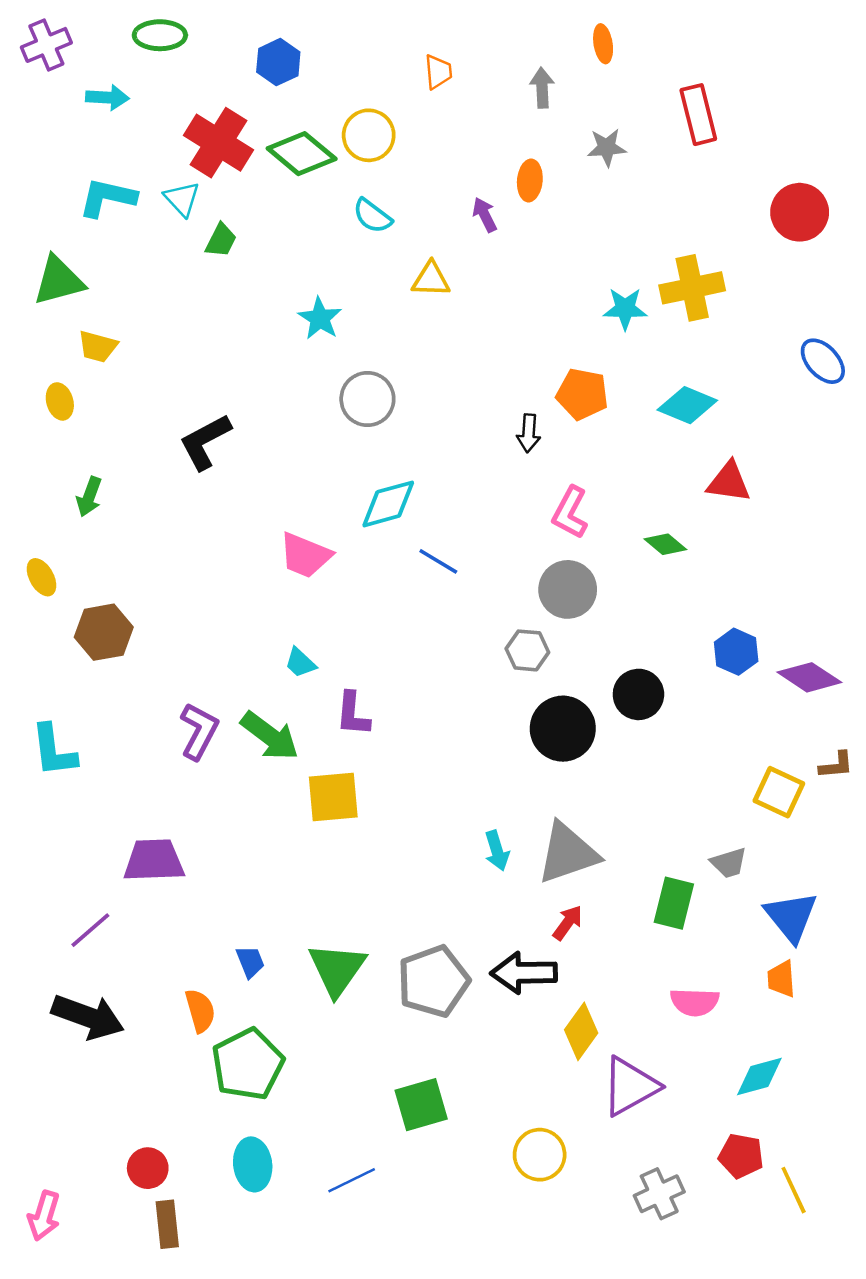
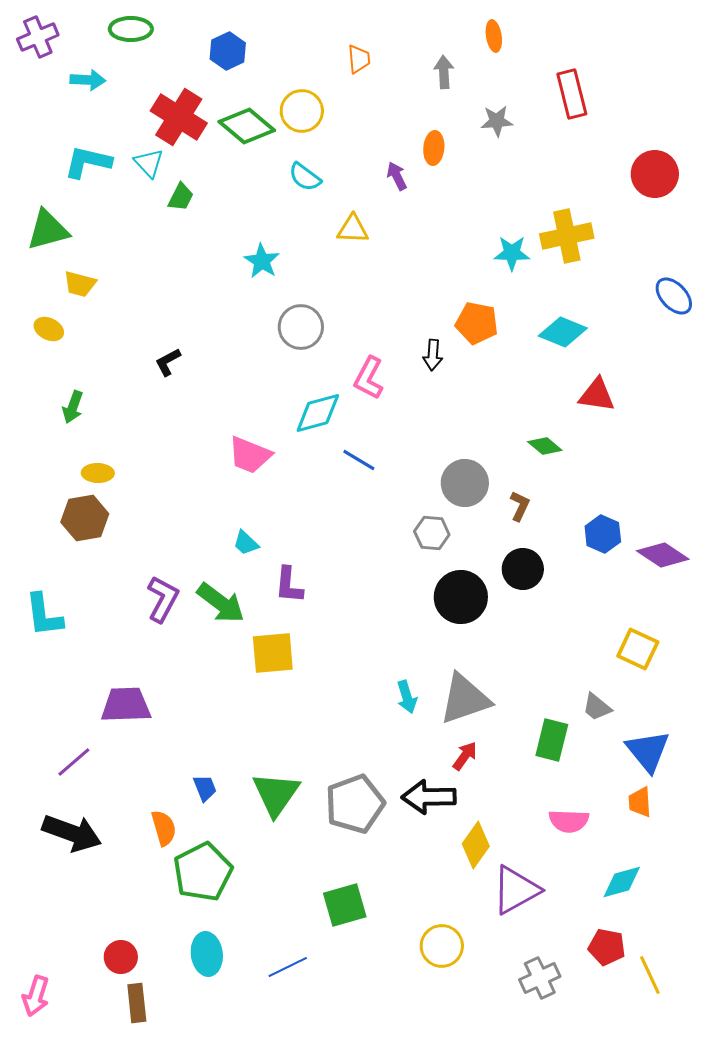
yellow ellipse: (60, 401) -> (49, 329), turned -48
black L-shape: (205, 442) -> (168, 362), size x0.6
pink L-shape: (570, 513) -> (369, 378), moved
yellow ellipse: (42, 577) -> (98, 473), moved, turned -60
brown L-shape: (836, 765) -> (520, 506), moved, turned -60
gray trapezoid: (729, 863) -> (597, 707), turned 56

